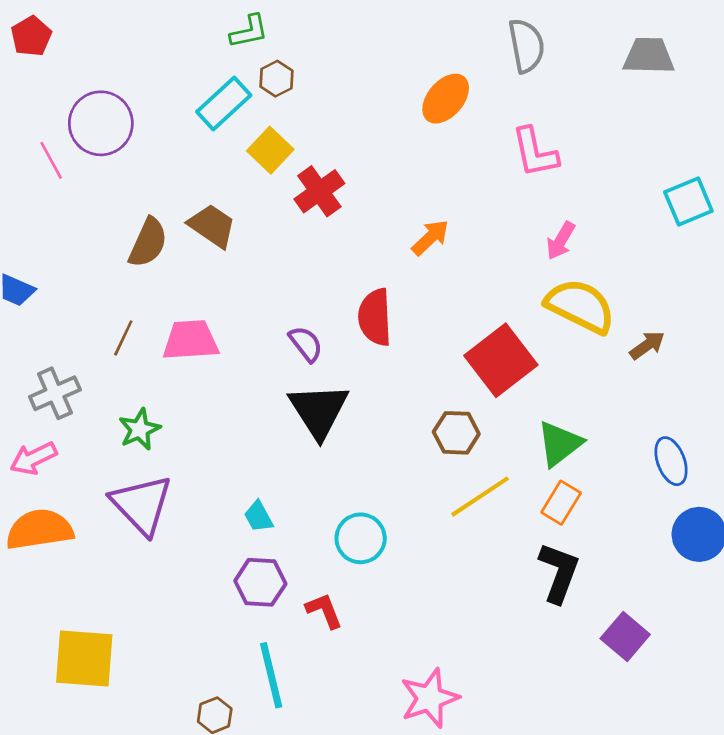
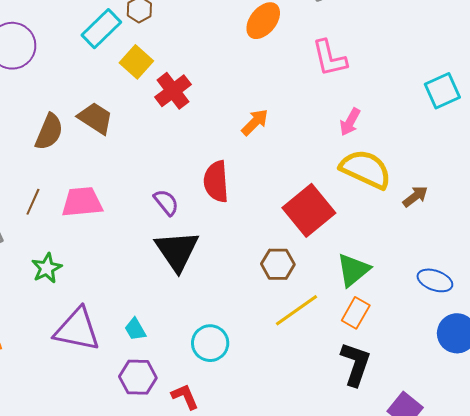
blue ellipse: (671, 461) -> (435, 280), turned -48
purple triangle: (142, 505) -> (77, 330), moved, turned -33

